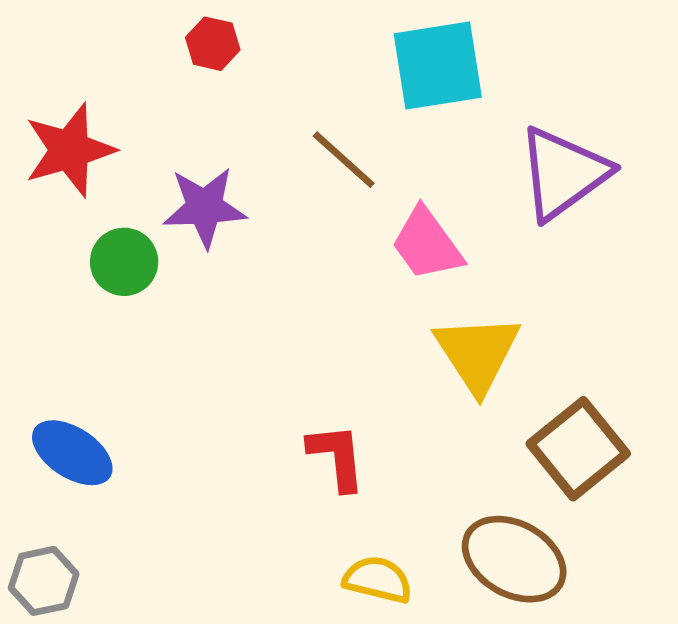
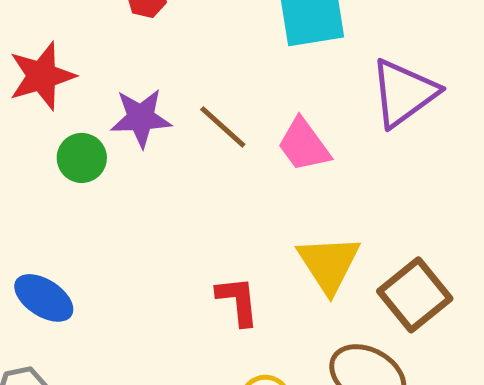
brown line: (344, 160) -> (223, 127), moved
yellow triangle: (477, 353) -> (329, 264), moved

